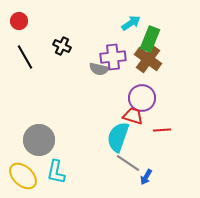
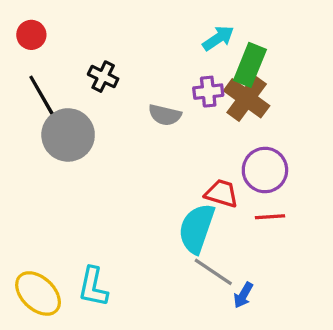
purple cross: (113, 57) -> (208, 92), moved, size x0.7
purple circle: (142, 98) -> (265, 170), moved
gray circle: (39, 140) -> (68, 135), moved

